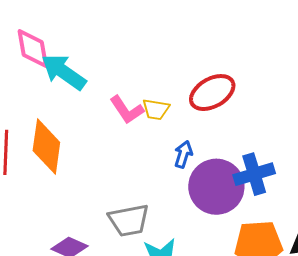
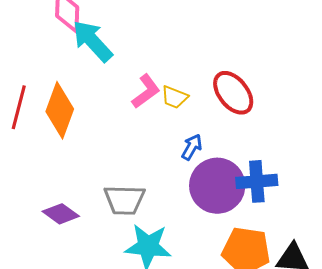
red ellipse: (212, 93) -> (233, 93), turned 69
pink L-shape: (127, 110) -> (146, 91), turned -105

